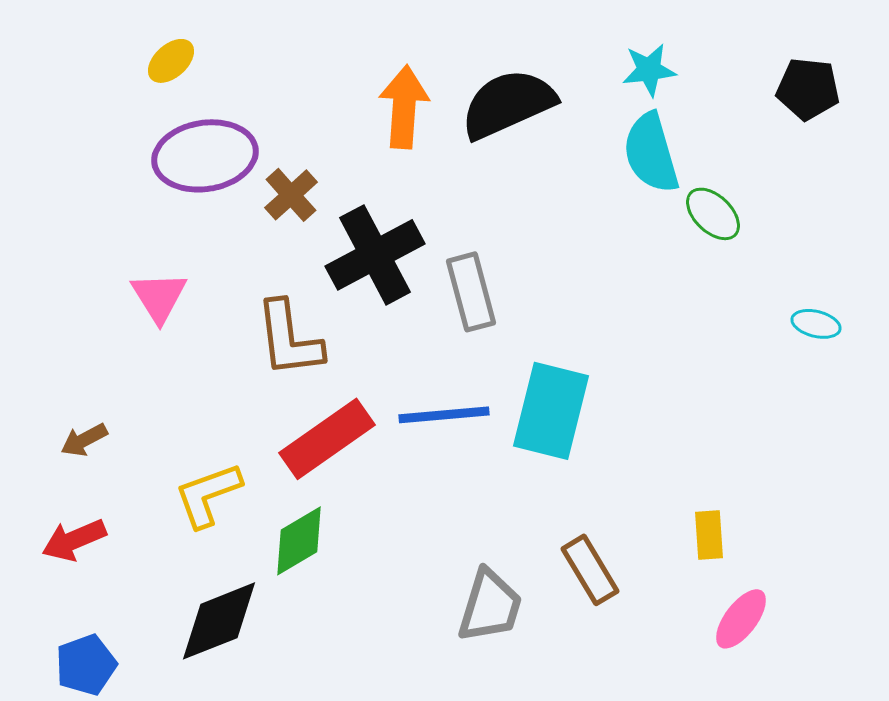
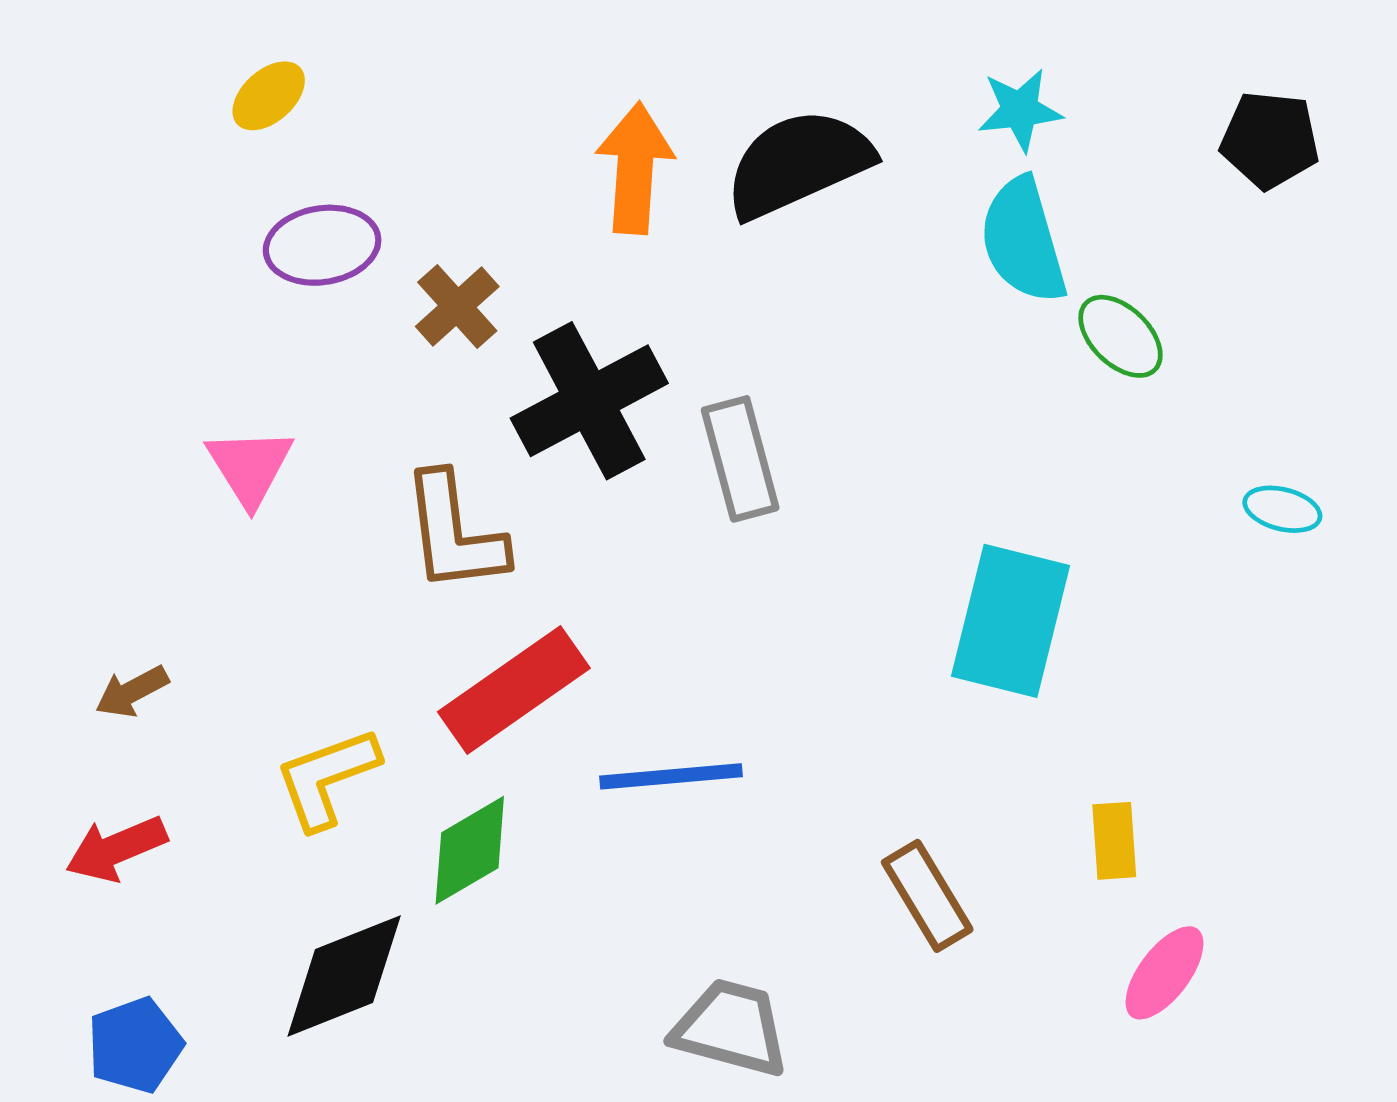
purple ellipse: (205, 156) -> (322, 245), size x0.7
cyan rectangle: (551, 411) -> (1010, 621), moved
blue line: (444, 415) -> (671, 776), moved
gray trapezoid: (490, 606) -> (731, 1028), moved, turned -92

